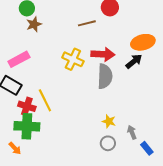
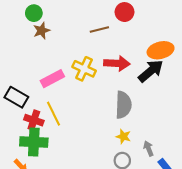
pink rectangle: (19, 59) -> (52, 79), moved
black arrow: (134, 61) -> (151, 71), size x1.4
gray semicircle: (105, 76) -> (123, 105), moved

